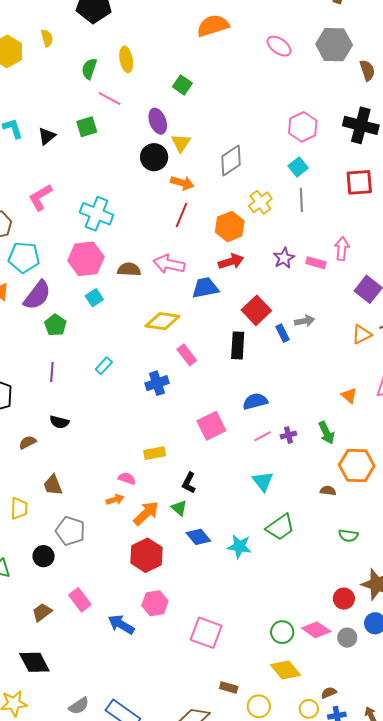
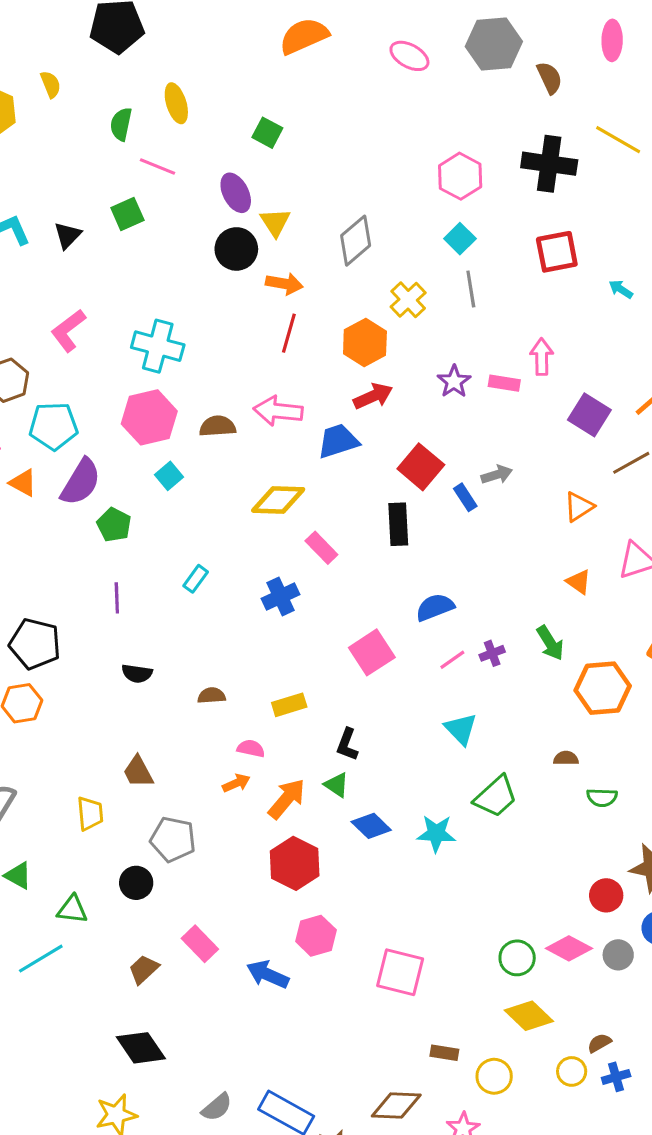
orange triangle: (362, 334) -> (579, 507), moved
brown semicircle: (28, 442) -> (212, 696), moved, turned 30
brown semicircle: (328, 491) -> (566, 758), moved

